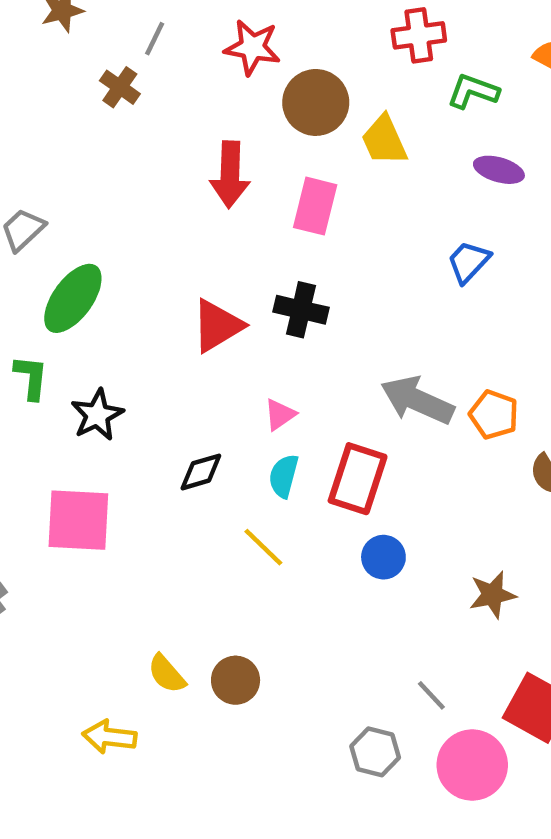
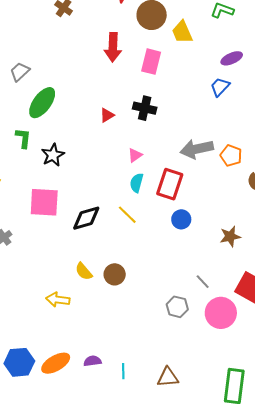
purple ellipse: (499, 170) -> (232, 58), moved, turned -40
red triangle: (217, 326) -> (107, 115), size x0.6
gray arrow: (417, 400) -> (197, 149), turned -36
black diamond: (201, 472) -> (86, 218), moved, size x1.4

